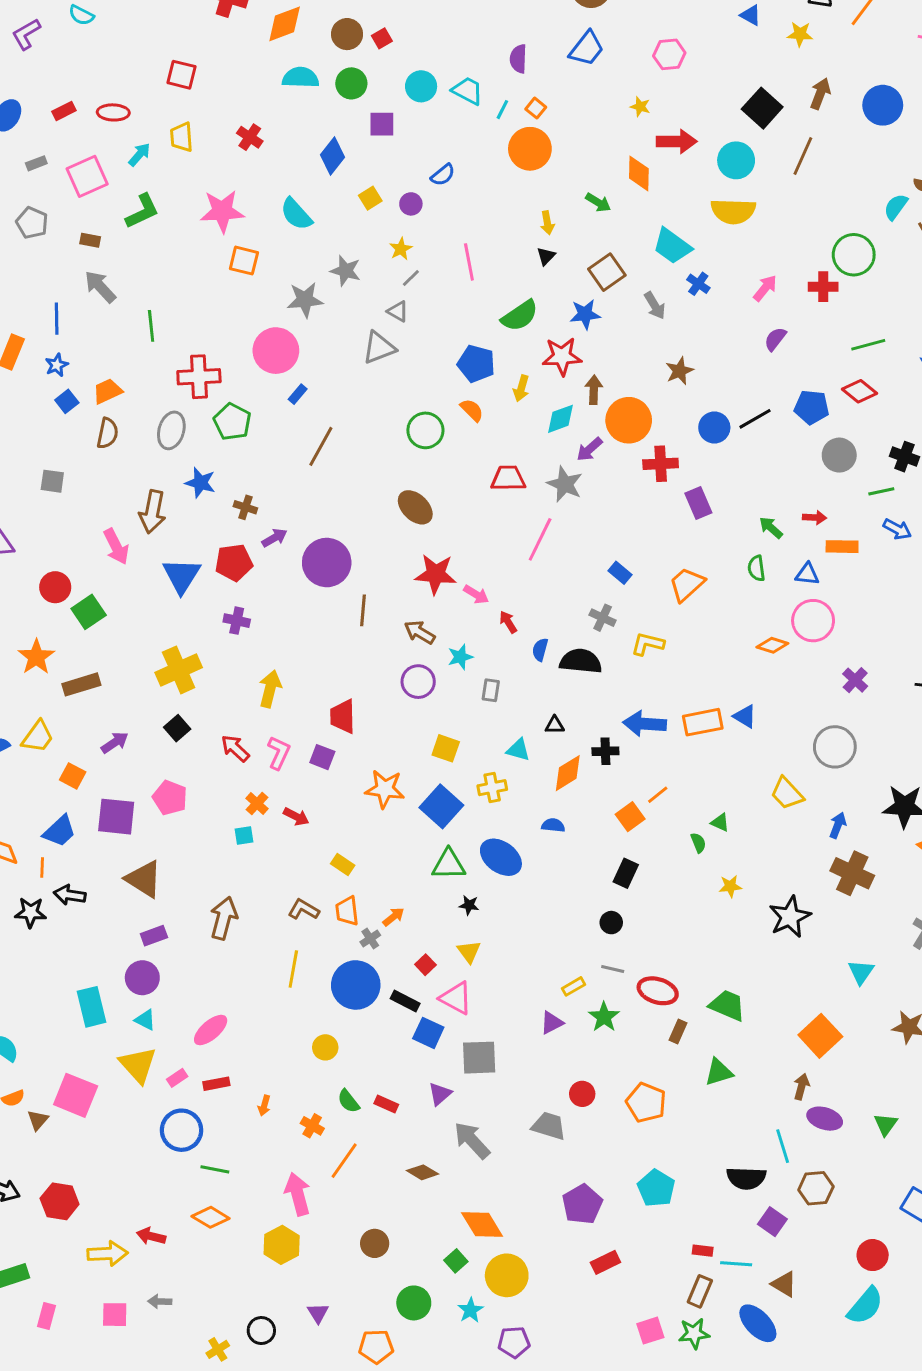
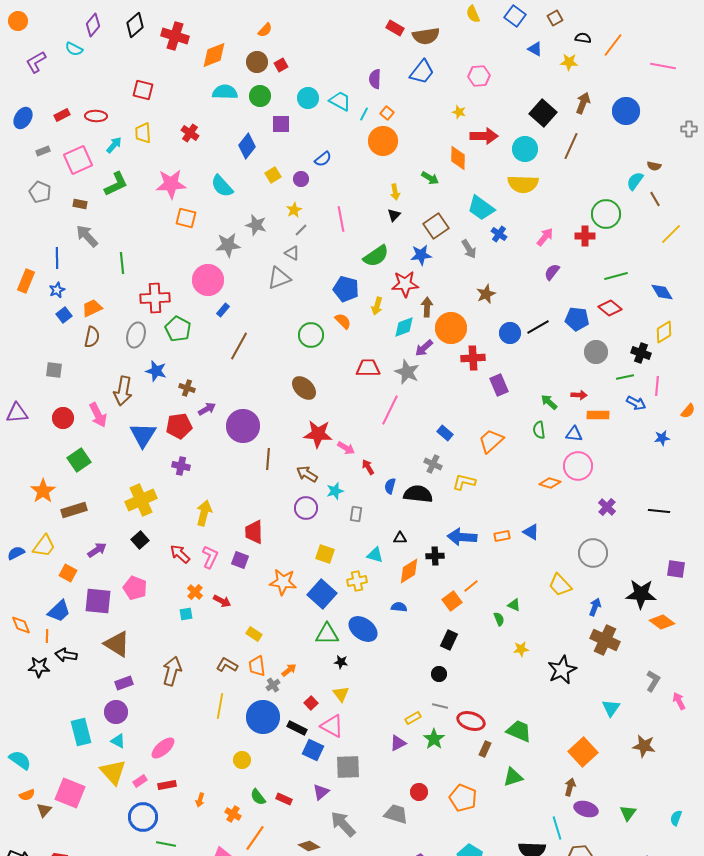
red circle: (55, 587) -> (63, 418), moved
orange rectangle: (703, 722) -> (502, 536), size x0.6

